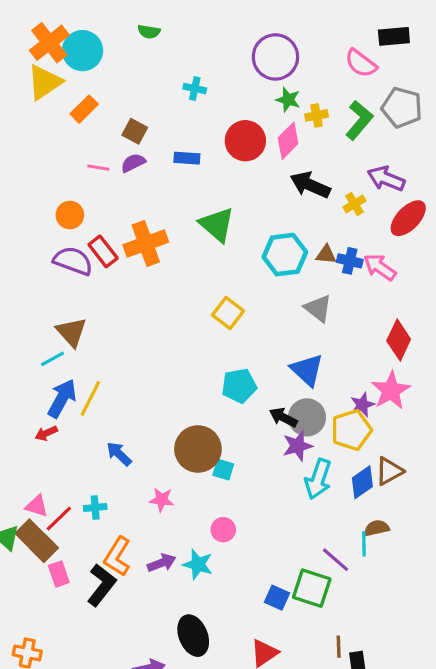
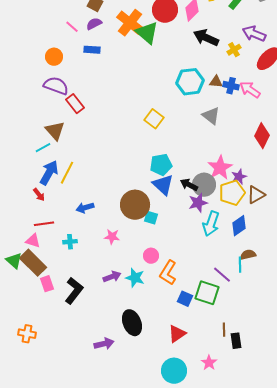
blue rectangle: (187, 158) -> (92, 50), moved
pink line: (98, 168) -> (72, 27), turned 32
green triangle: (217, 225) -> (147, 33), moved
orange cross: (146, 243) -> (130, 23), moved, turned -32
red rectangle: (103, 251) -> (75, 104), moved
blue triangle: (307, 370) -> (163, 185), moved
pink star: (391, 391) -> (220, 168), moved
red arrow: (46, 433) -> (39, 195), turned -104
blue arrow: (119, 454) -> (85, 208), turned -60
brown triangle: (389, 471) -> (256, 195), moved
red line: (59, 519) -> (44, 224), moved, turned 36
orange L-shape: (117, 557) -> (168, 273), moved

